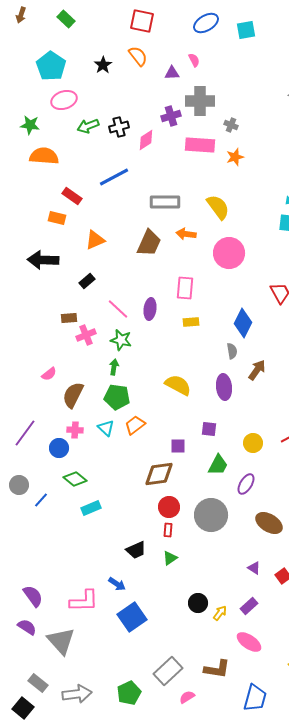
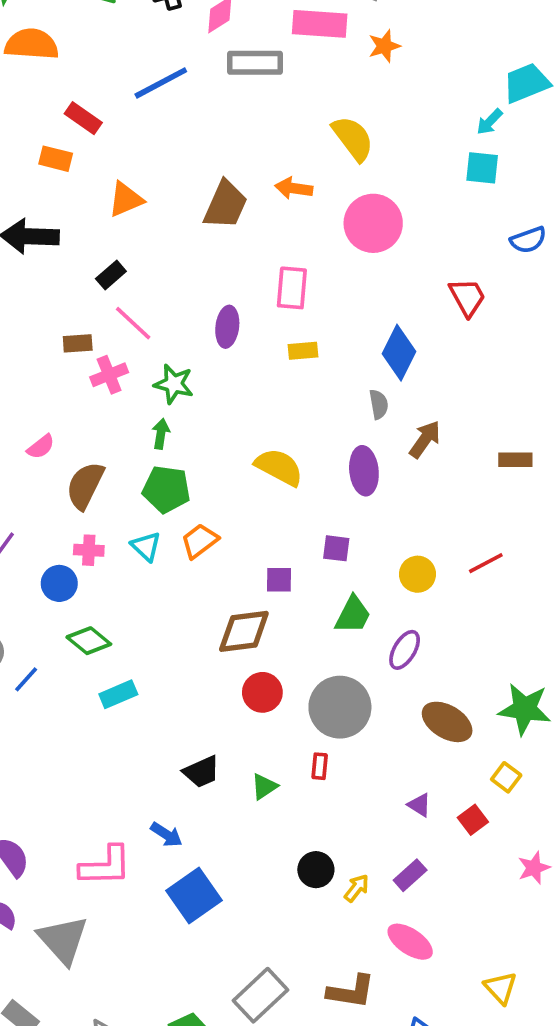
gray rectangle: (165, 202) -> (255, 63), moved
pink line: (118, 309) -> (133, 323), moved
red rectangle: (168, 530) -> (320, 766), moved

